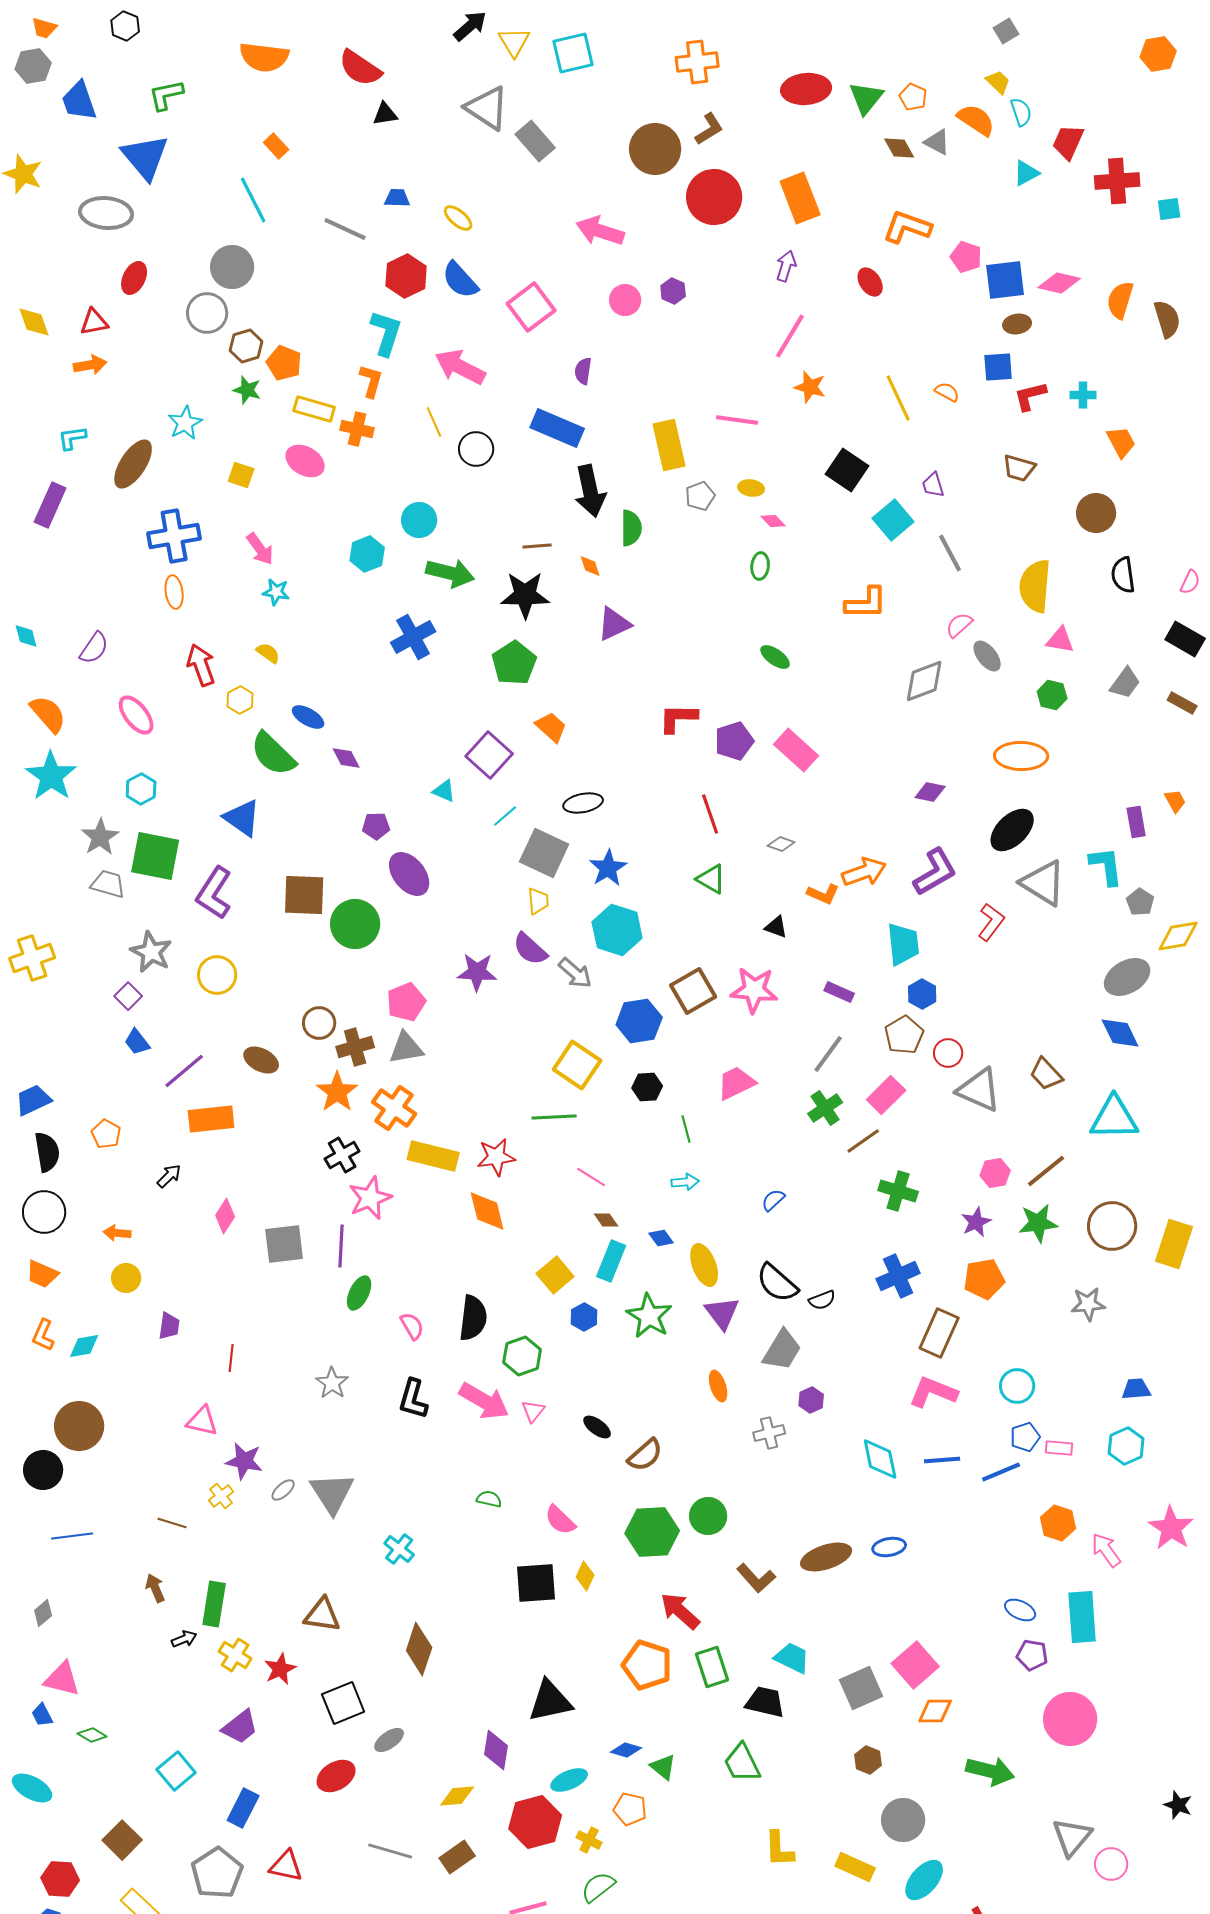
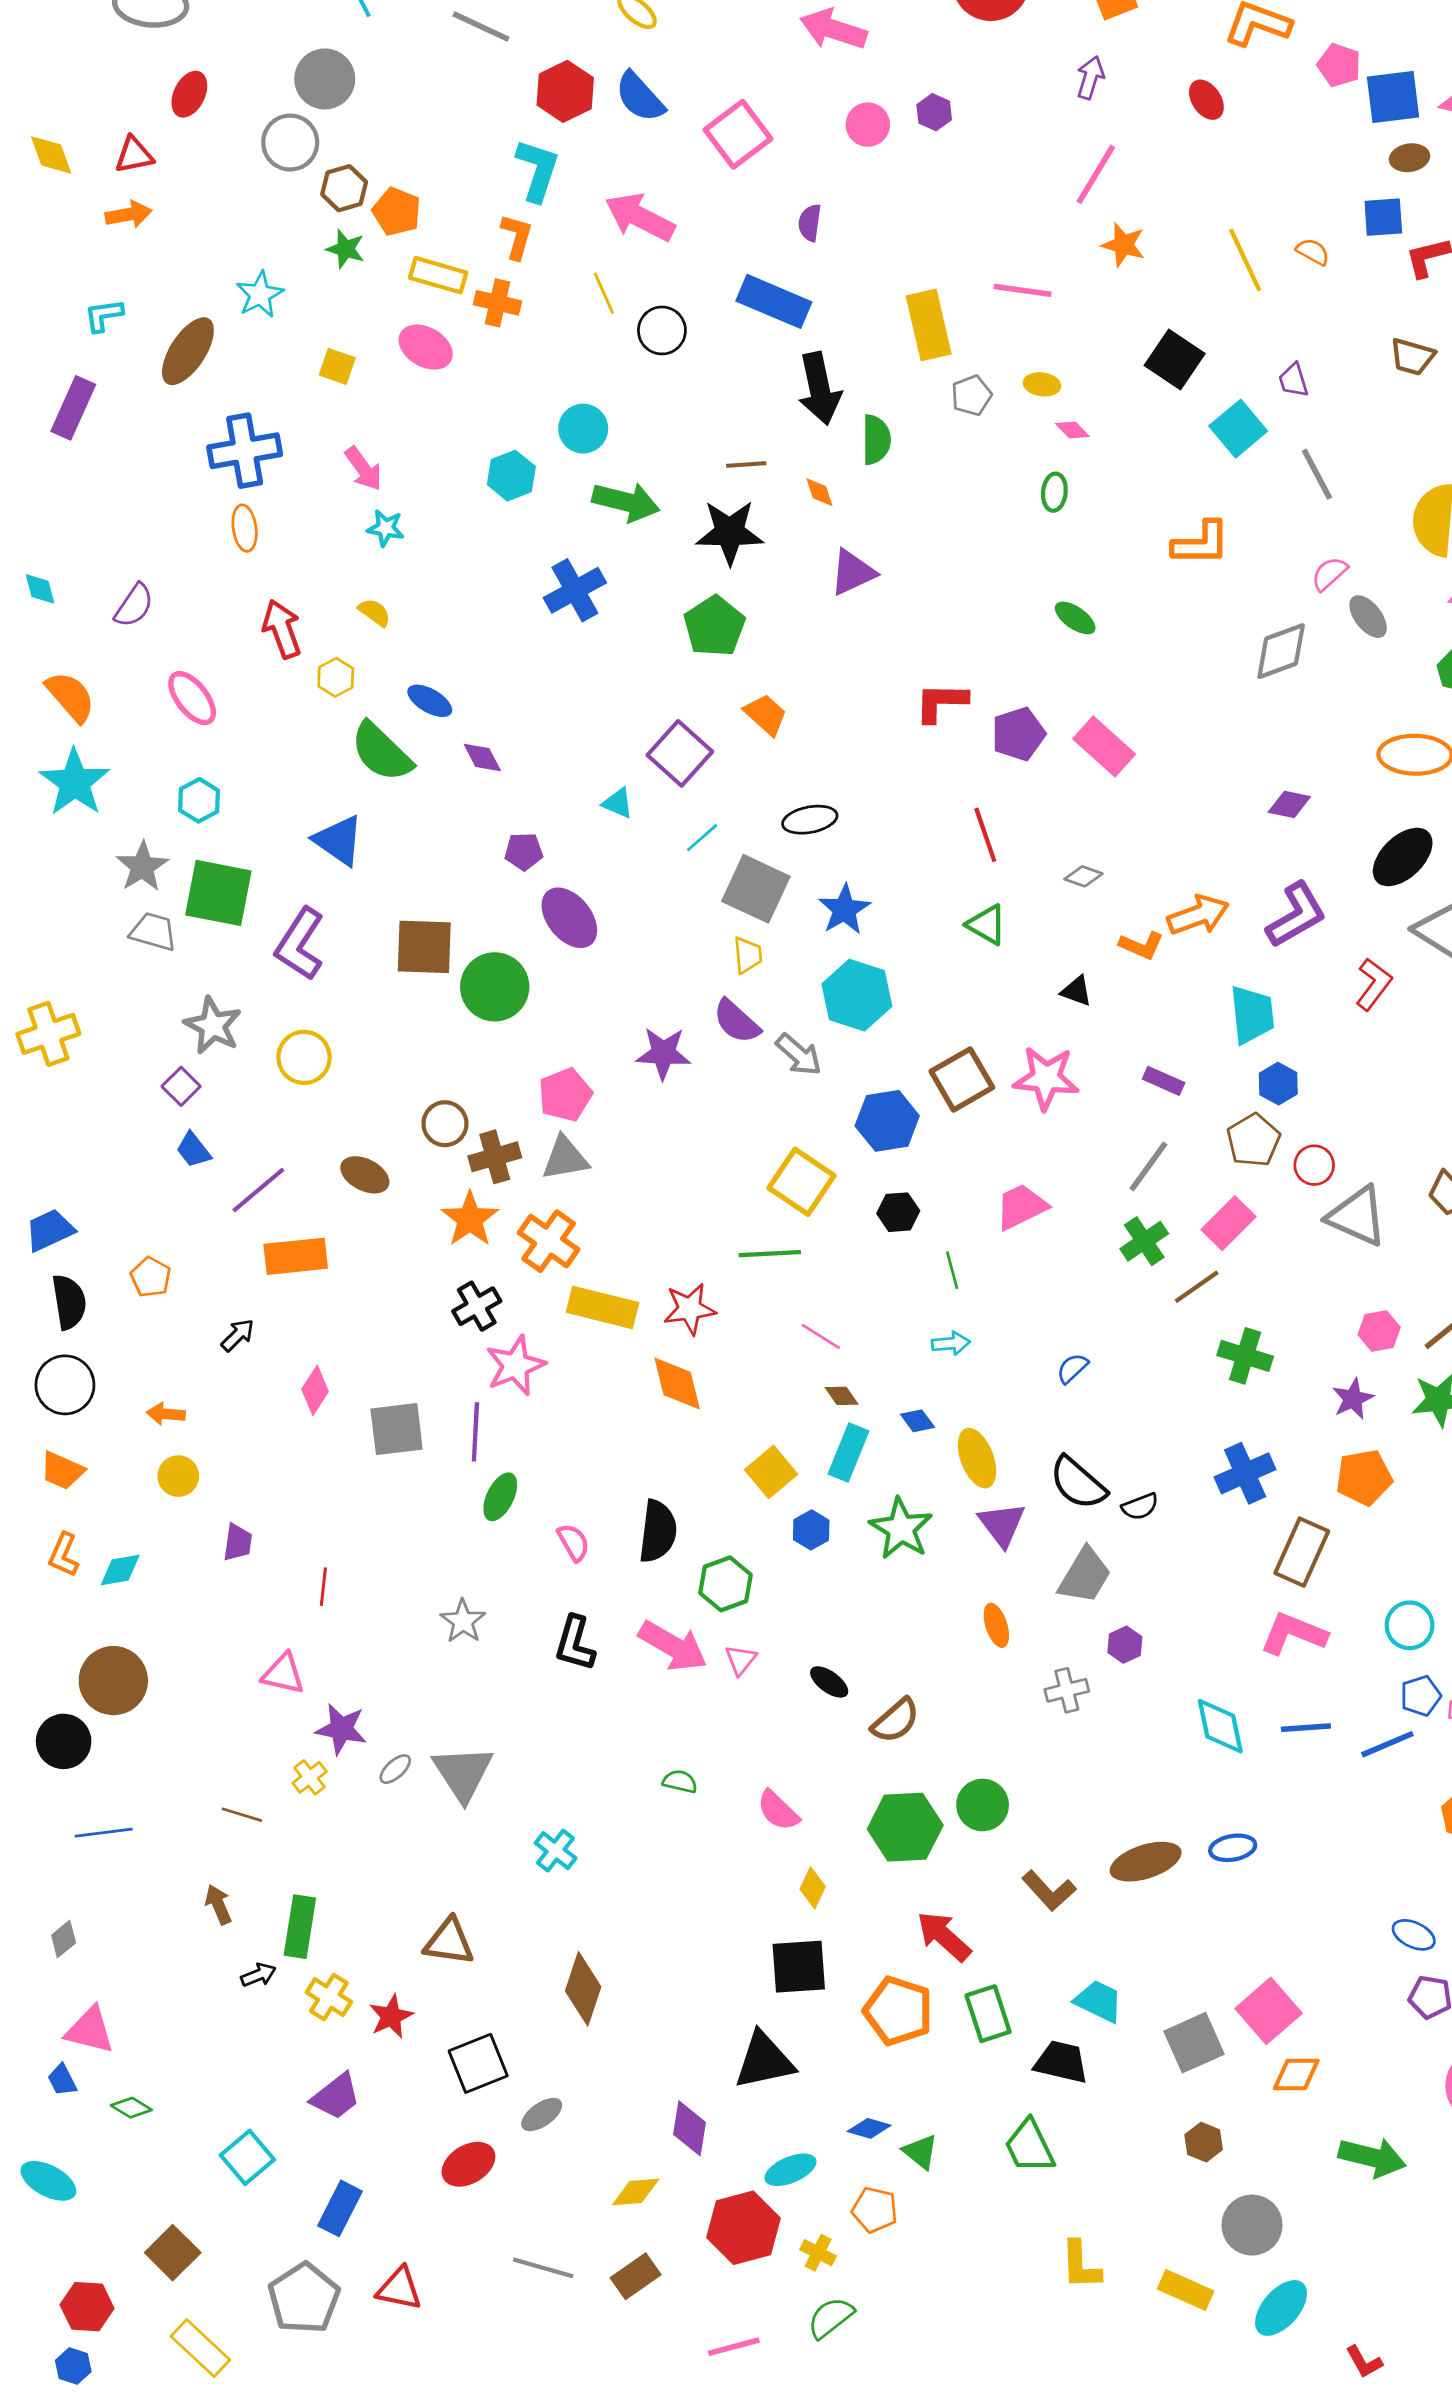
black square: (536, 1583) -> (799, 1967), moved

